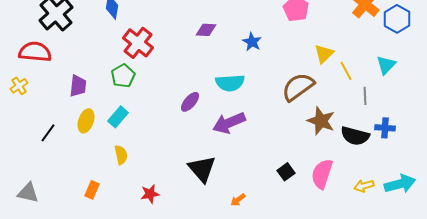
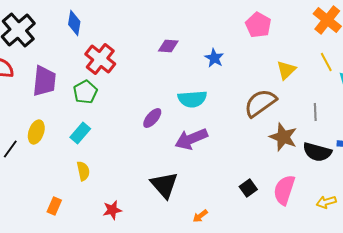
yellow line: (346, 71) -> (326, 62), moved
purple trapezoid: (78, 86) -> (44, 81), moved, size x1.4
gray line: (365, 96) -> (315, 112), moved
yellow ellipse: (86, 121) -> (36, 132), moved

